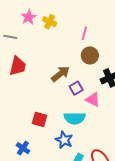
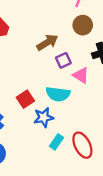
red square: (40, 119) -> (25, 99), moved, turned 35
blue star: (64, 140) -> (44, 117), turned 30

